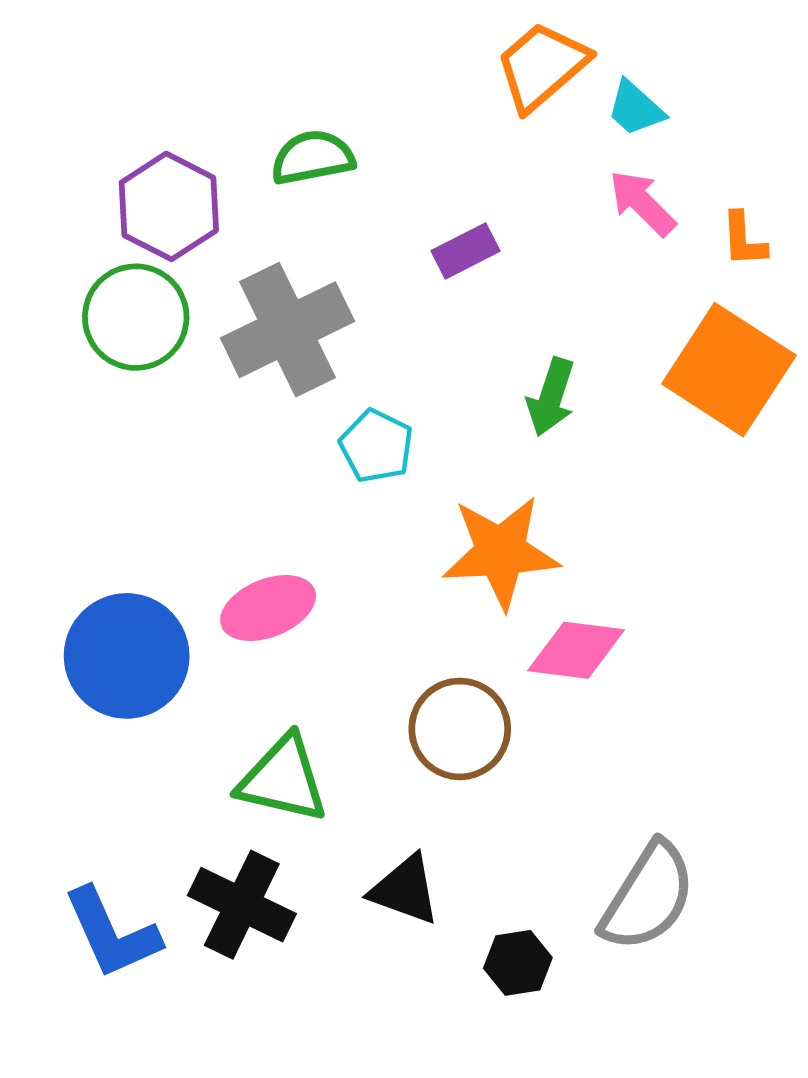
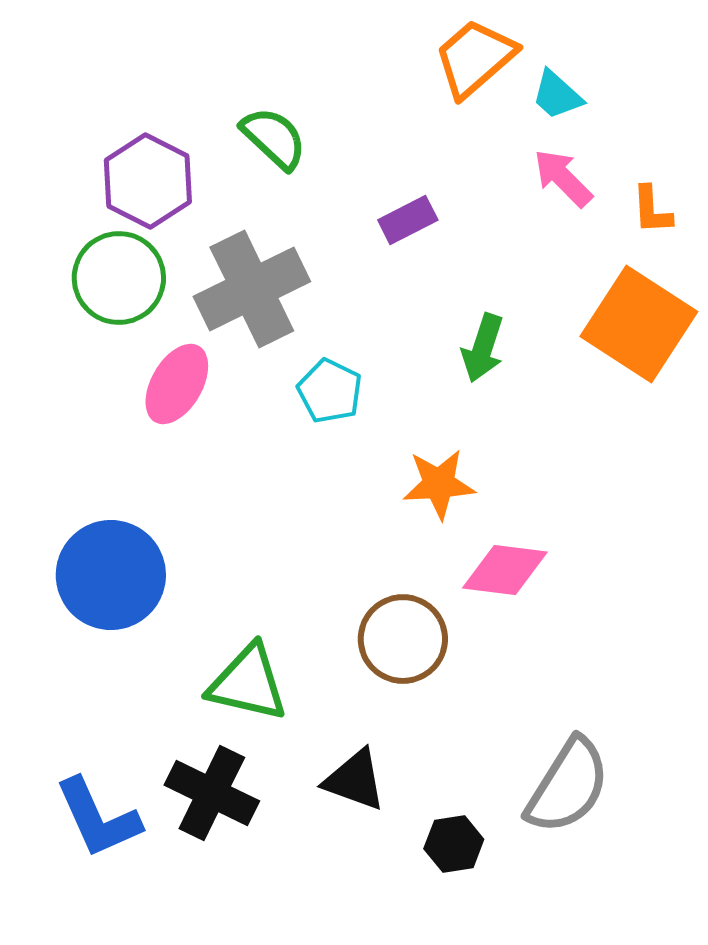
green semicircle: (313, 157) -> (274, 138), turned 54
orange star: (501, 552) -> (439, 484), size x0.7
pink ellipse: (268, 608) -> (177, 384), moved, turned -38

